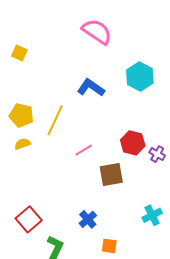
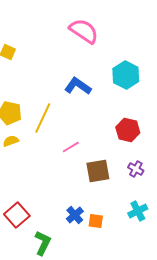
red hexagon: (133, 143) -> (128, 130), moved
purple cross: (157, 154) -> (136, 169), moved
orange square: (109, 246) -> (96, 221), moved

